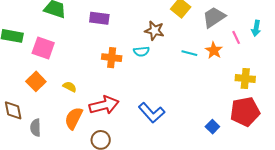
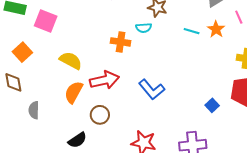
orange cross: (112, 58) -> (121, 42), moved
orange square: (36, 81) -> (22, 52), moved
yellow semicircle: (70, 87) -> (71, 61), size x1.6
gray semicircle: (36, 128) -> (34, 110), moved

